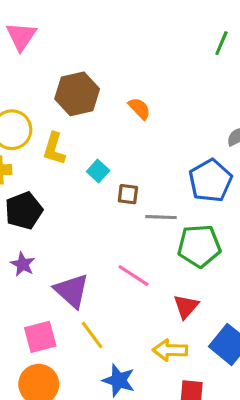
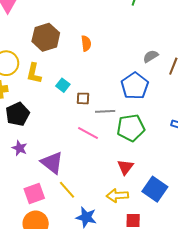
orange semicircle: (139, 108) -> (86, 43), turned 42
pink line: (134, 276) -> (88, 133), moved

